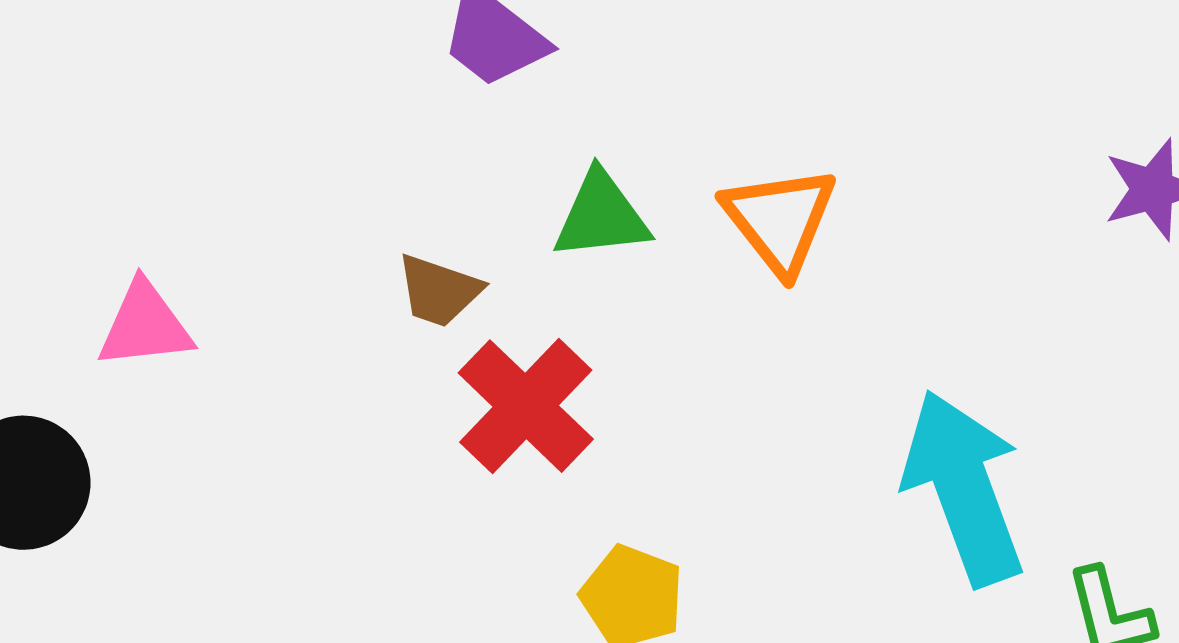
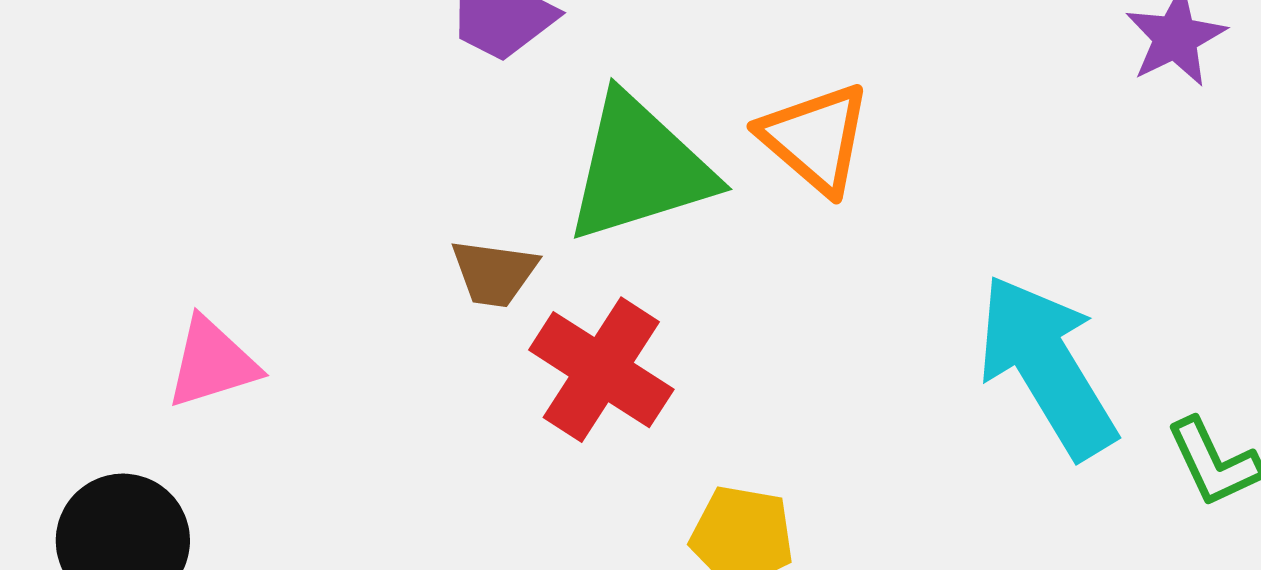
green triangle: (601, 216) -> (639, 168), size x1.6

